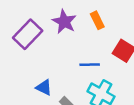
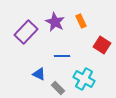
blue line: (90, 65) -> (62, 56), moved

